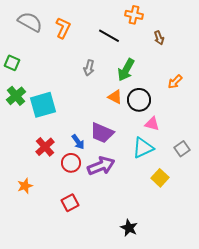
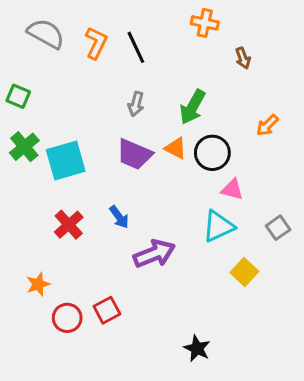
black line: (109, 36) -> (136, 47), moved, turned 35
purple trapezoid: (102, 133) -> (134, 154), moved
red circle: (71, 163) -> (67, 318), moved

